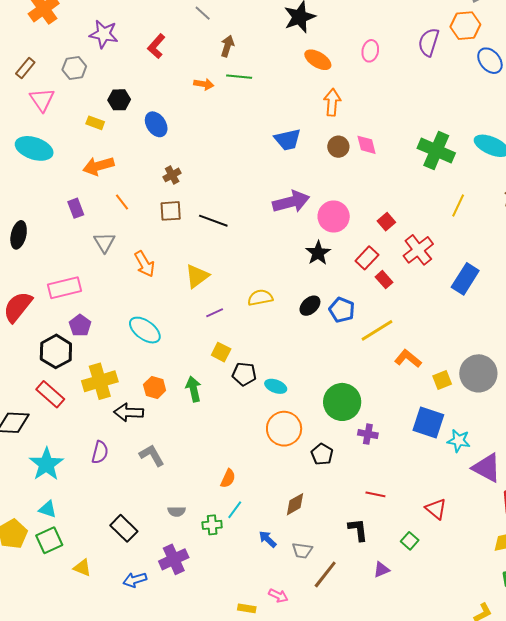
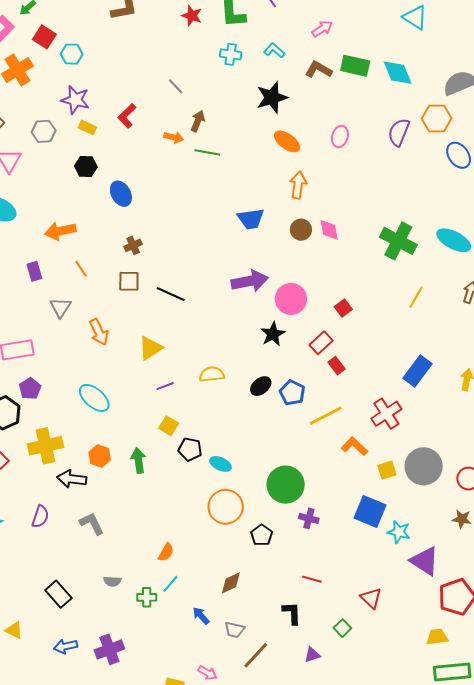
orange arrow: (204, 84) -> (174, 137), moved
yellow rectangle: (95, 123) -> (87, 127), moved
red cross: (418, 250) -> (386, 414), moved
purple cross: (174, 559) -> (109, 649), moved

